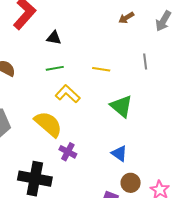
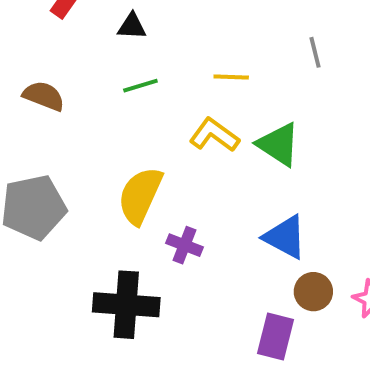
yellow L-shape: (68, 94) -> (214, 135), moved
yellow semicircle: (48, 124) -> (140, 196), turned -100
blue triangle: (119, 153) -> (285, 237), size x1.4

